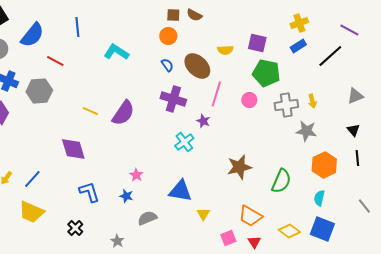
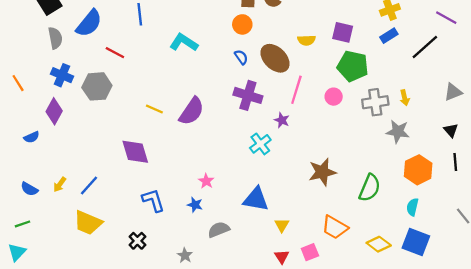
red triangle: (254, 242) -> (282, 257), moved

